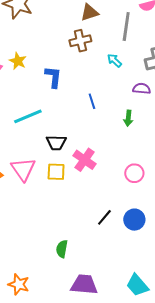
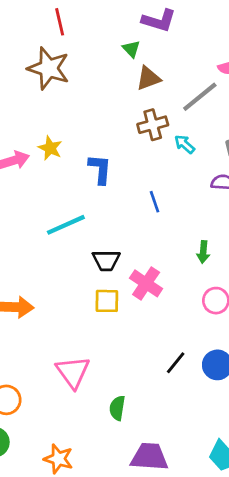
gray line: (126, 27) -> (200, 97), turned 44
brown cross: (80, 41) -> (153, 125), moved
green arrow: (128, 118) -> (203, 252), moved
pink triangle: (23, 169) -> (73, 372), moved

